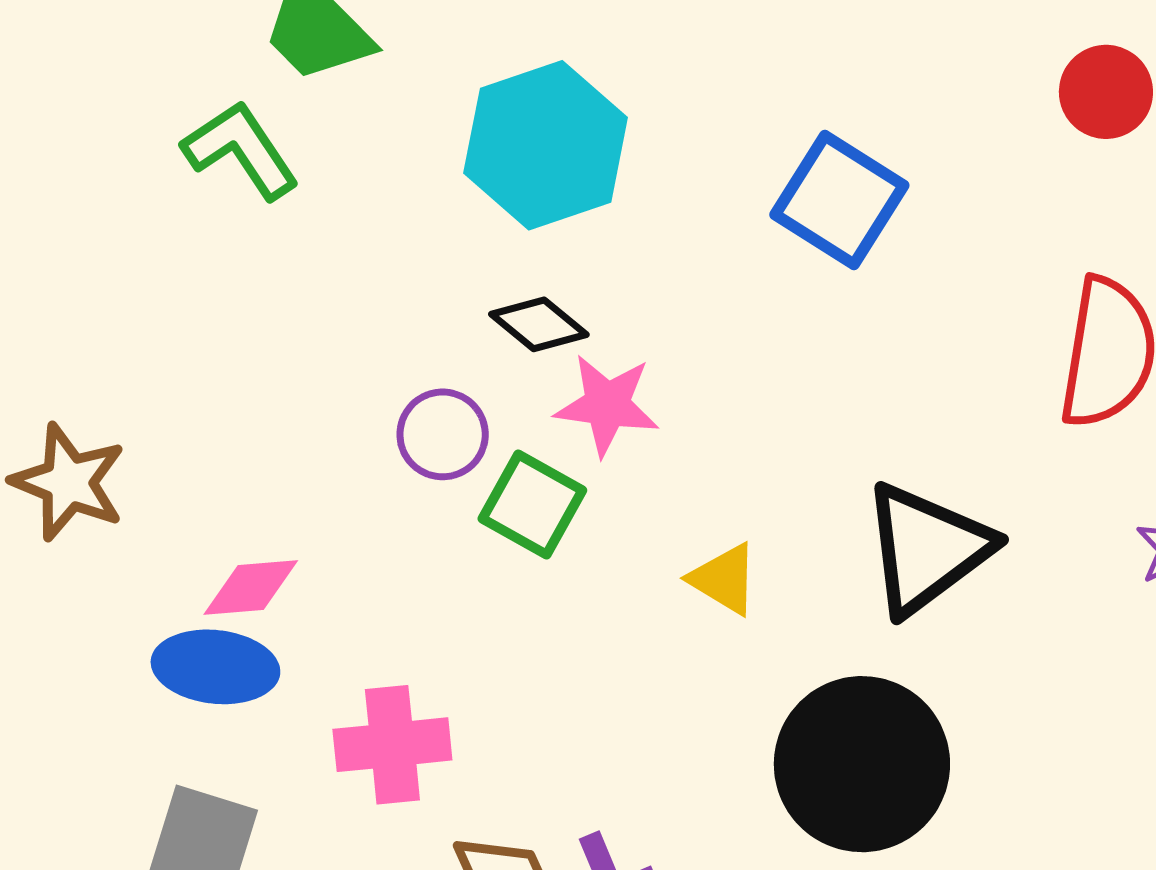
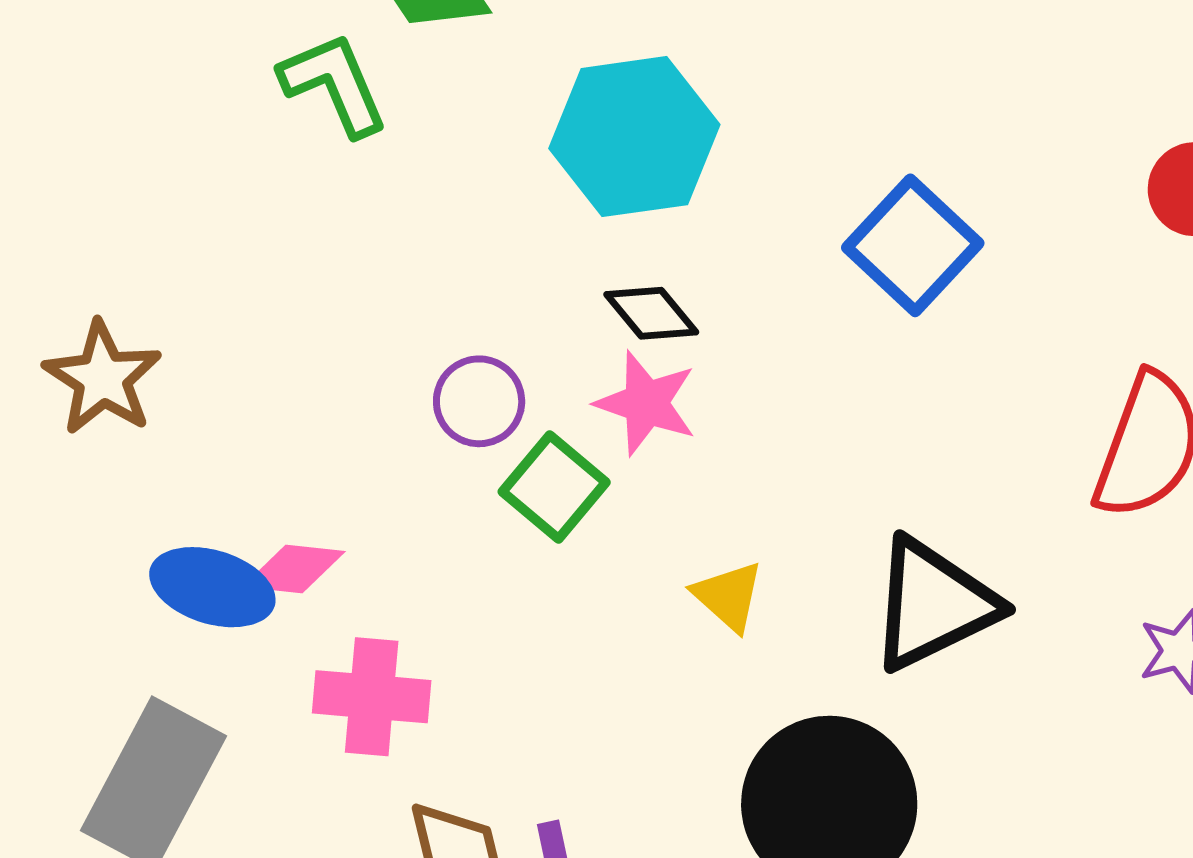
black diamond: (539, 324) -> (651, 313), moved
pink diamond: (251, 588) -> (294, 569), moved

